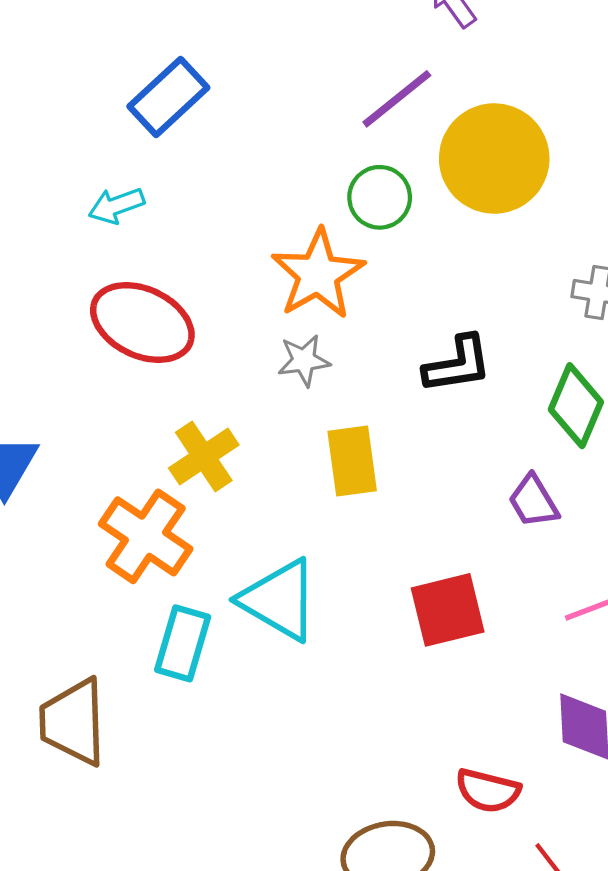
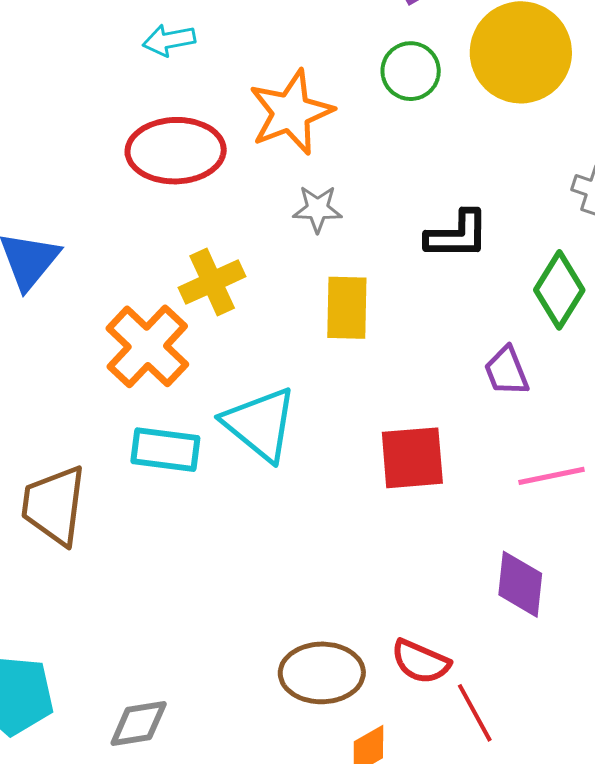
orange star: (318, 274) -> (291, 112), moved
red ellipse: (142, 322) -> (176, 151), turned -36
cyan rectangle: (183, 643) -> (165, 450), turned 72
red semicircle: (488, 791) -> (421, 662), moved

